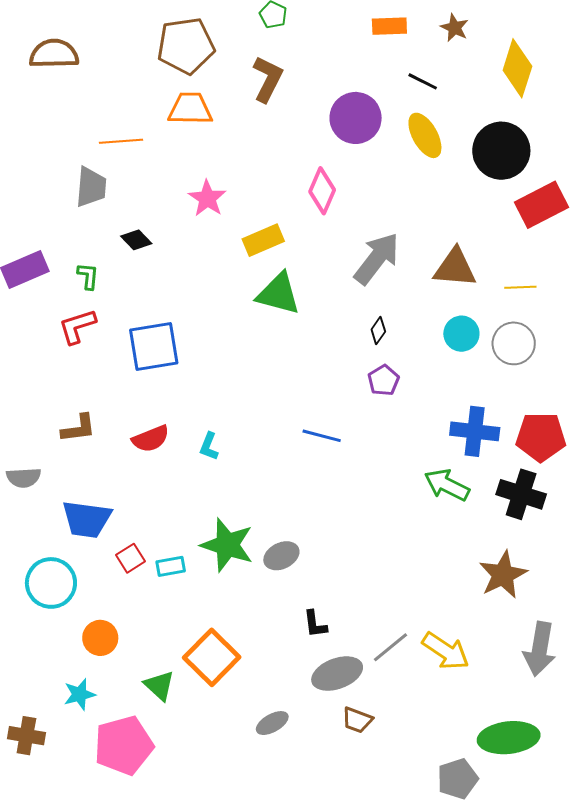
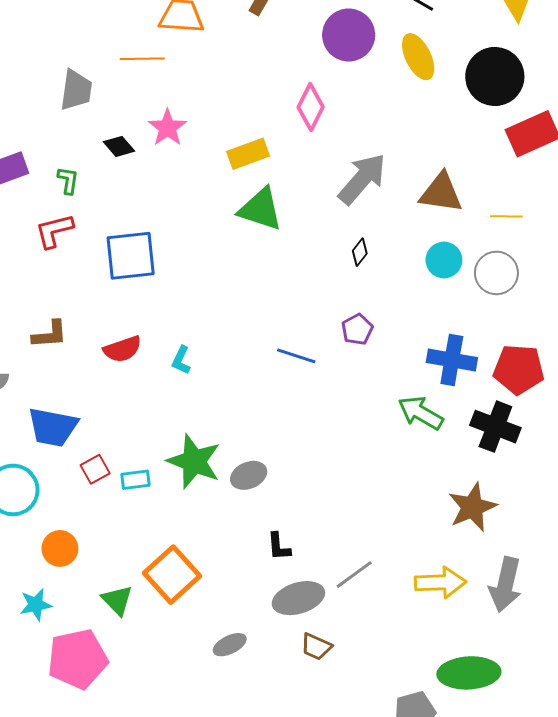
orange line: (121, 141) -> (142, 59), moved
pink star: (207, 198) -> (167, 128), moved
purple pentagon: (383, 380) -> (357, 329), moved
yellow arrow: (446, 651) -> (440, 582), moved, turned -39

